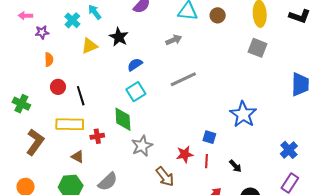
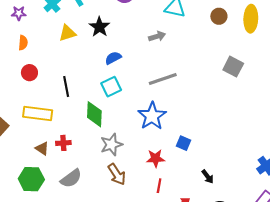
brown circle: (218, 15) -> (219, 16), moved
gray square: (257, 48) -> (233, 67), moved
black line: (81, 96) -> (66, 87), moved
blue star: (243, 114) -> (152, 116), moved
red cross: (97, 136) -> (63, 143), moved
red line: (207, 161) -> (159, 186), moved
brown arrow: (165, 177) -> (117, 174), moved

